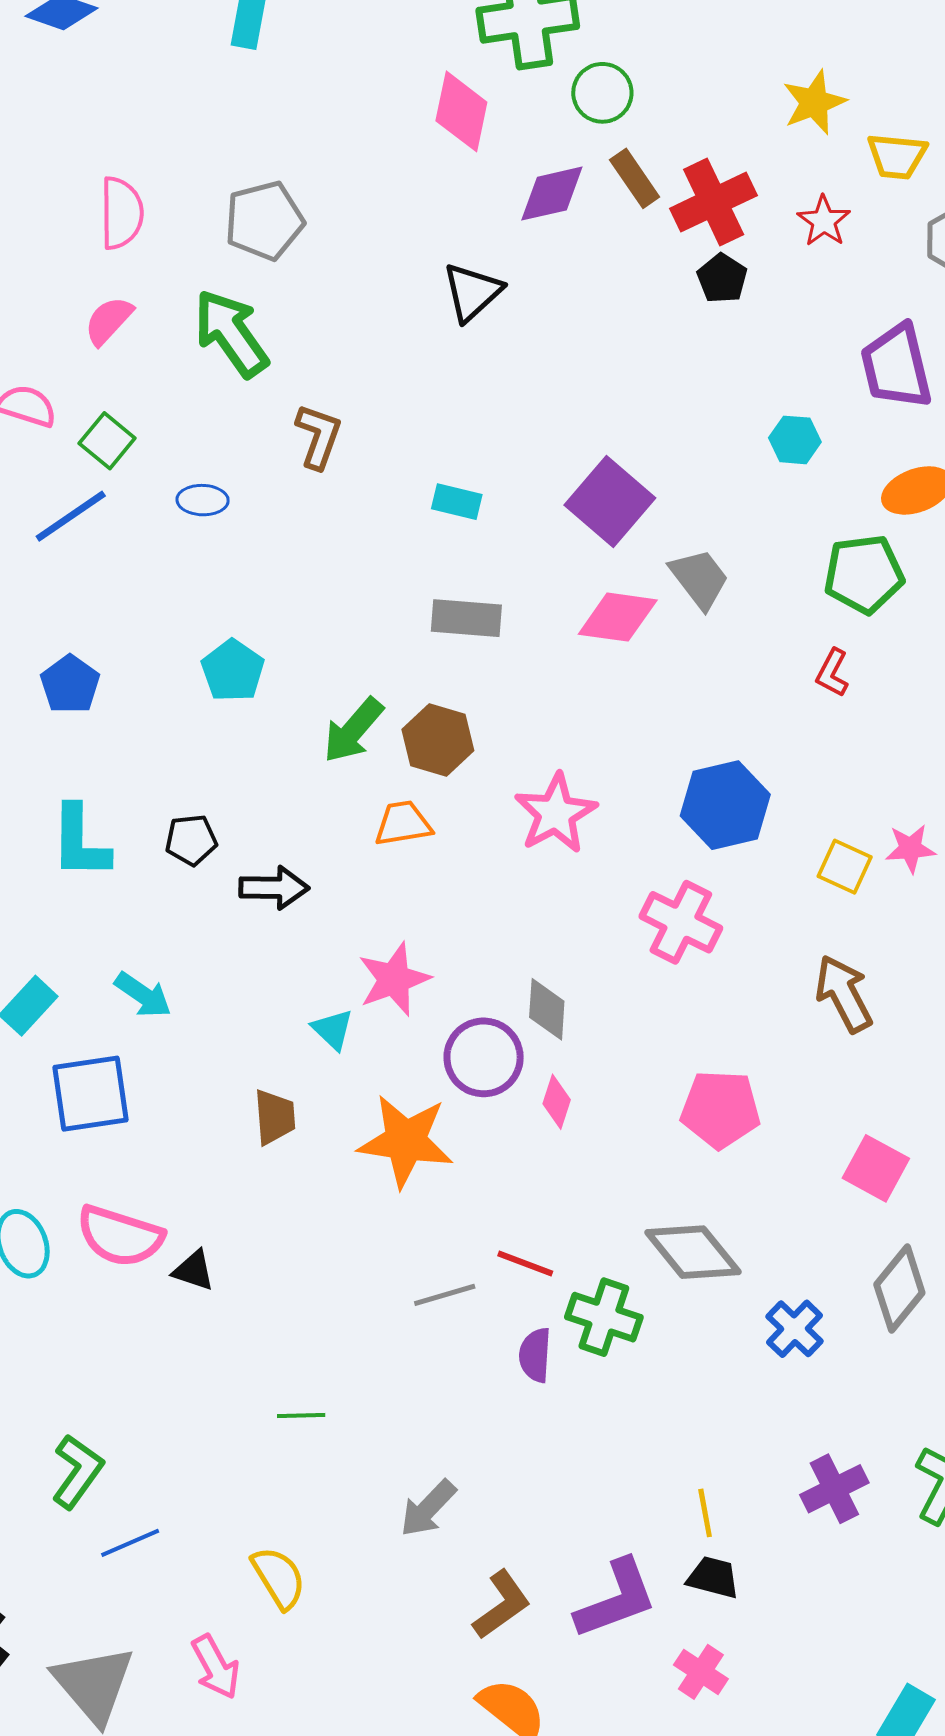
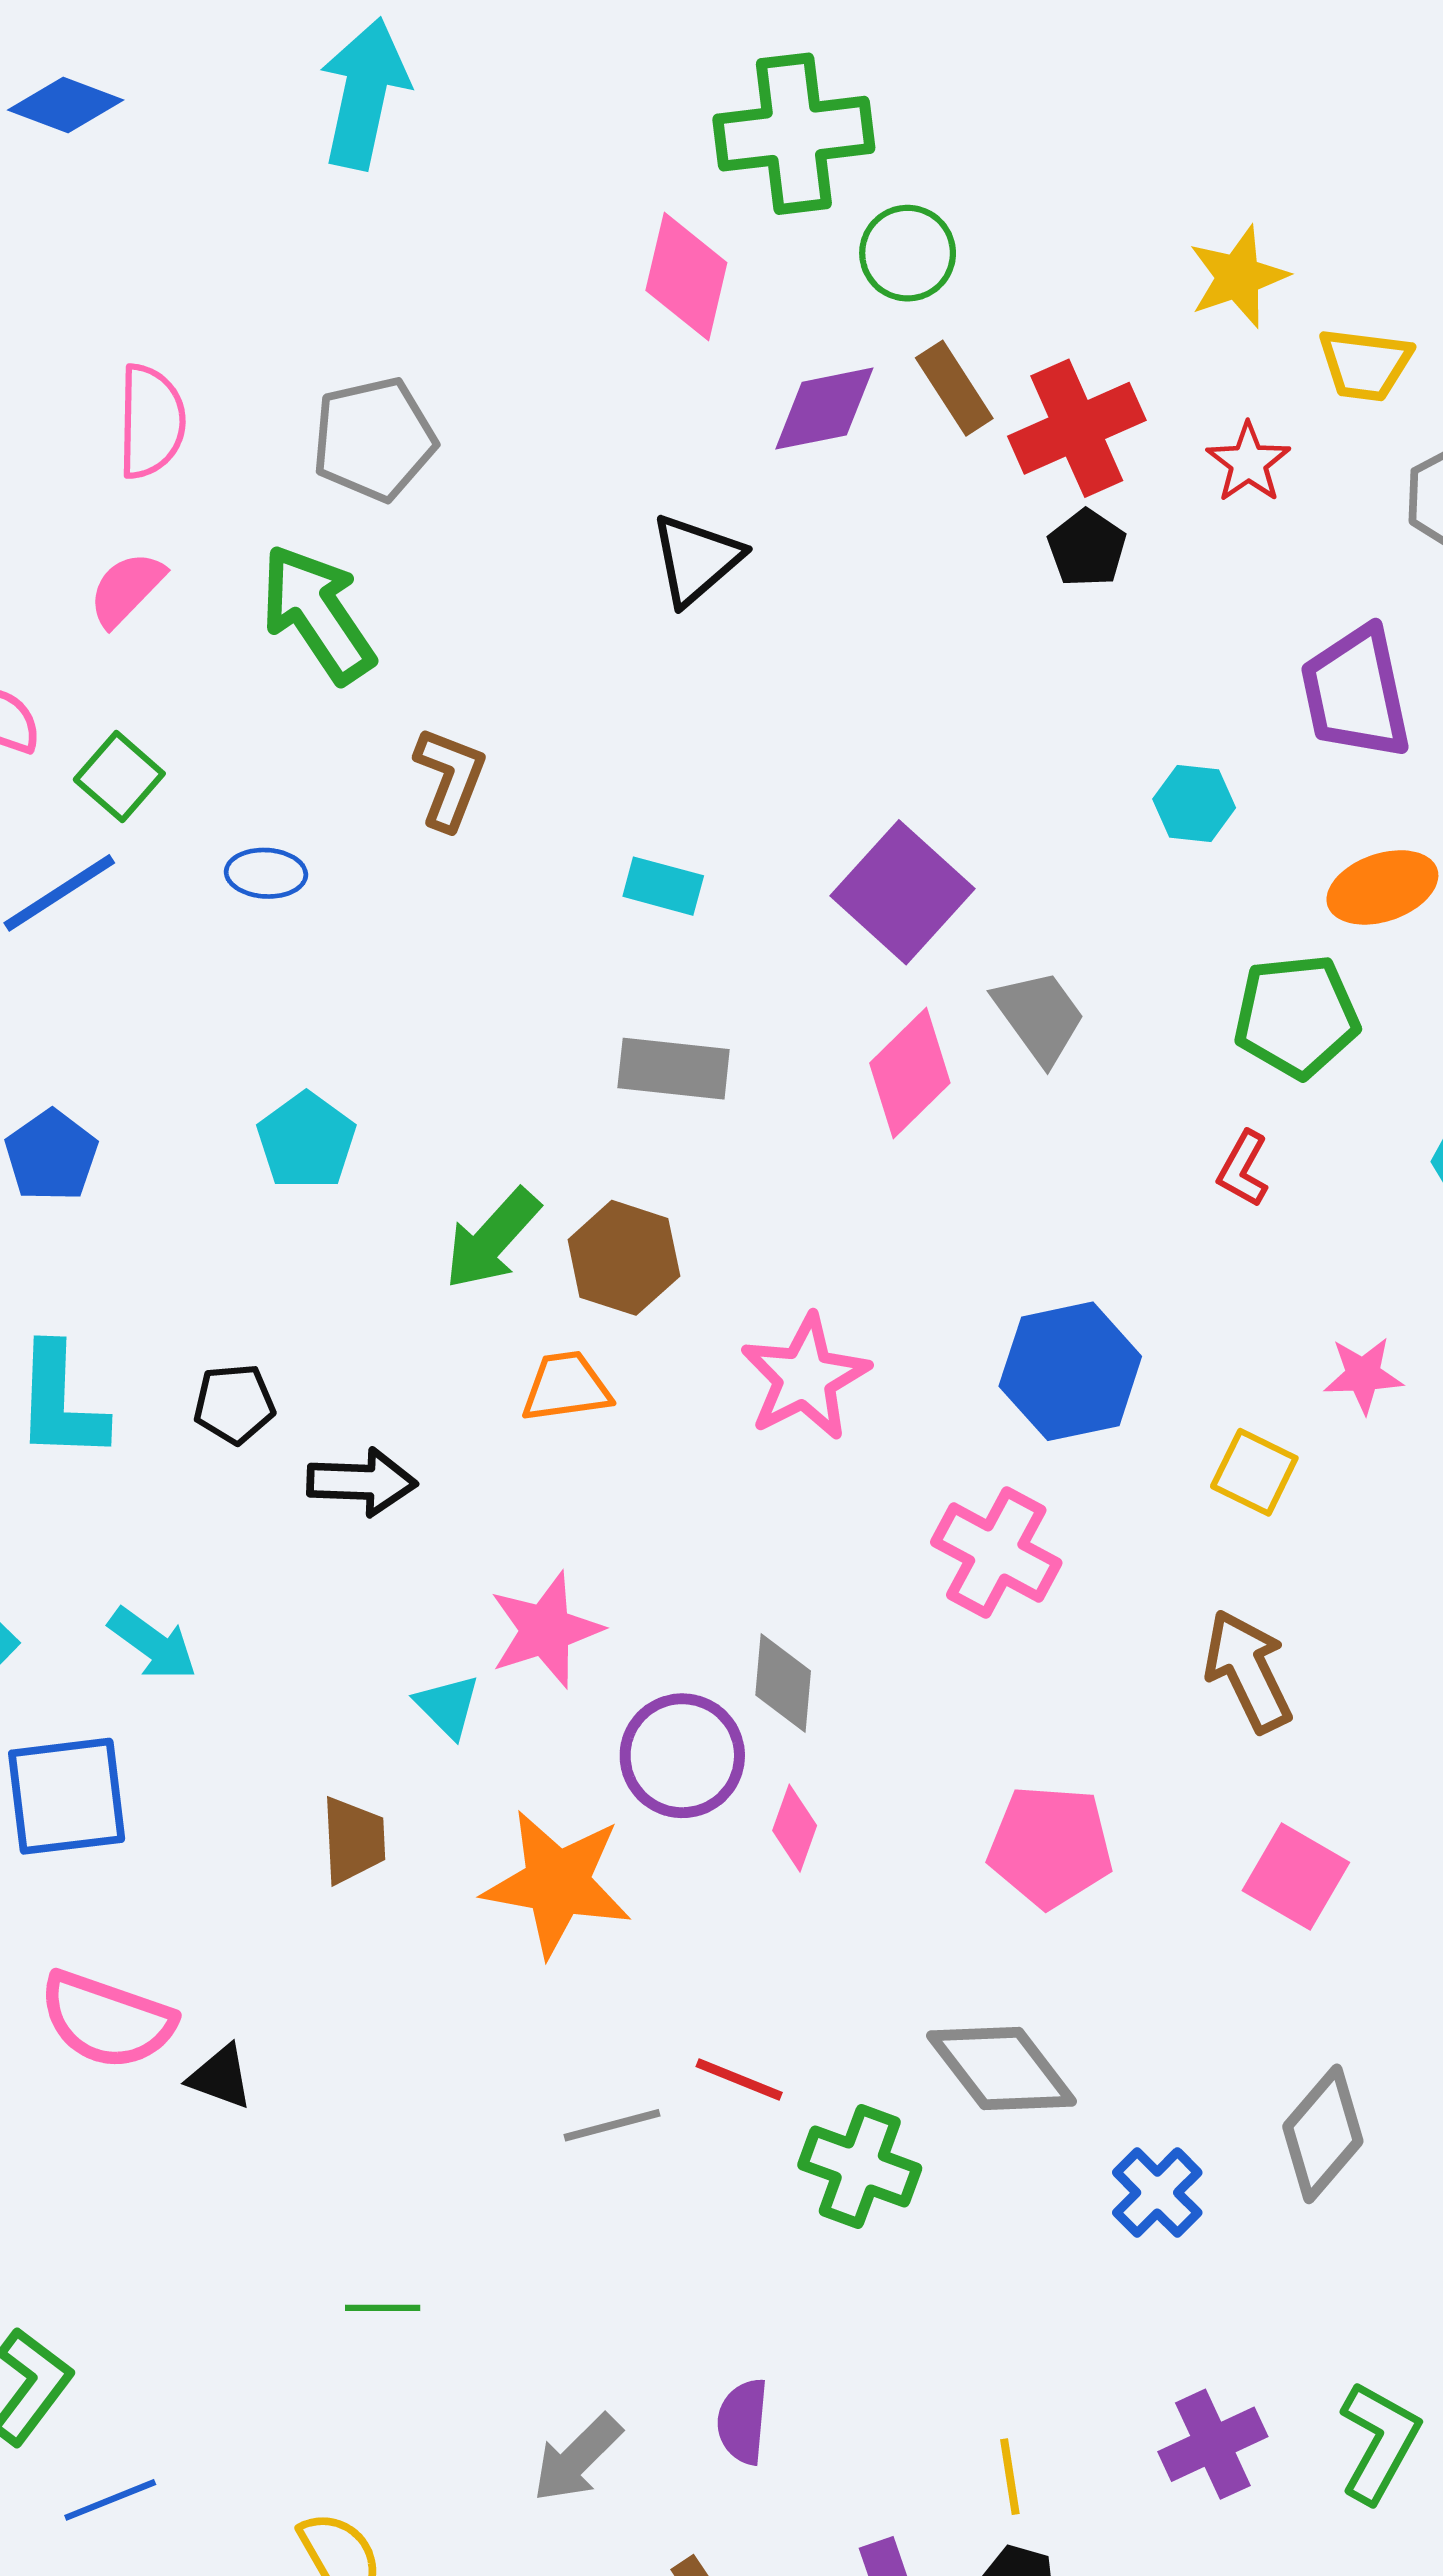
pink diamond: (618, 617) -> (910, 1073), turned -54
pink star: (910, 849) -> (1363, 1375), moved
pink square: (876, 1168) -> (1296, 1876), moved
purple semicircle: (535, 1355) -> (743, 2421), moved

